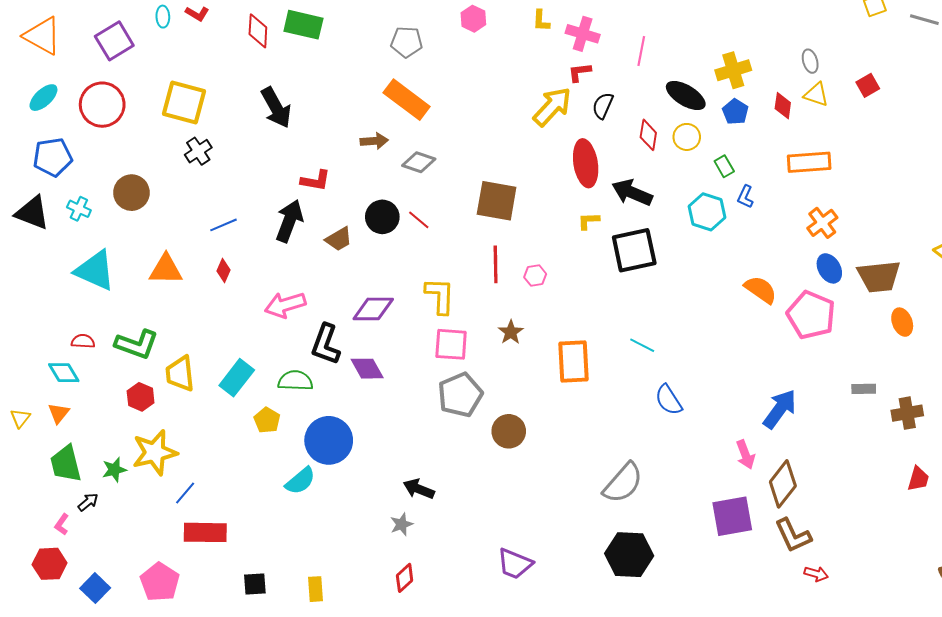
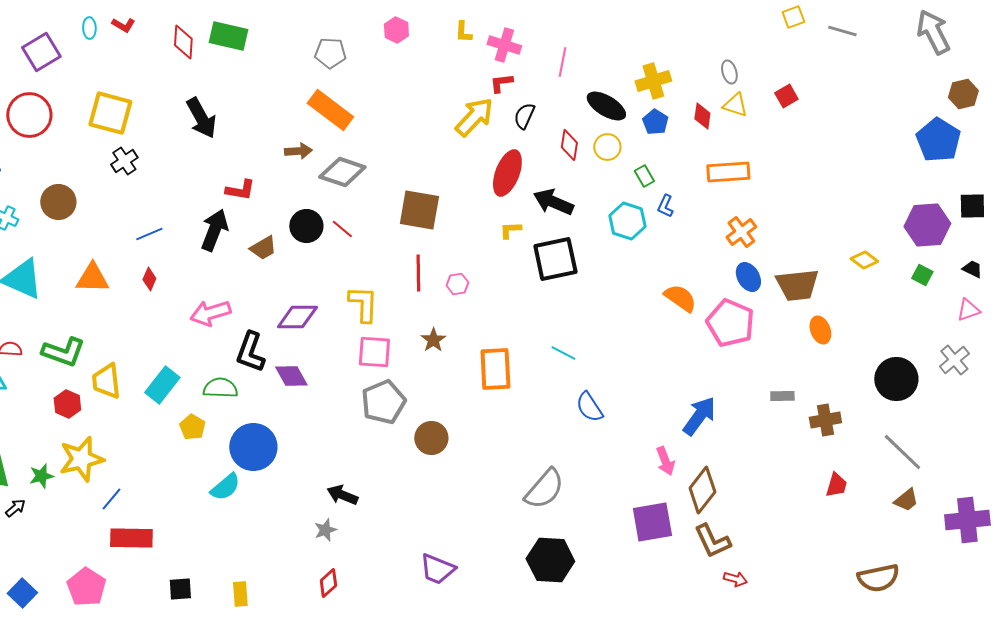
gray diamond: (419, 162) -> (342, 172), size x1.4
red ellipse: (586, 163) -> (507, 173), turned 30

